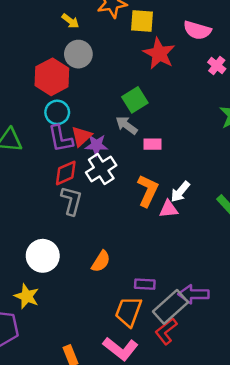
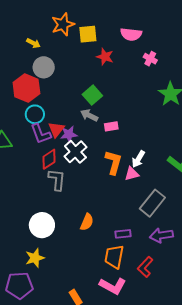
red star: (159, 53) -> (105, 57), size x0.7
yellow star: (27, 296) -> (35, 258), turned -30
gray rectangle: (170, 307) -> (152, 203), moved

